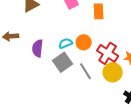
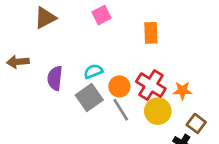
orange rectangle: (99, 11) -> (151, 33), moved
orange circle: (84, 42) -> (119, 86), moved

